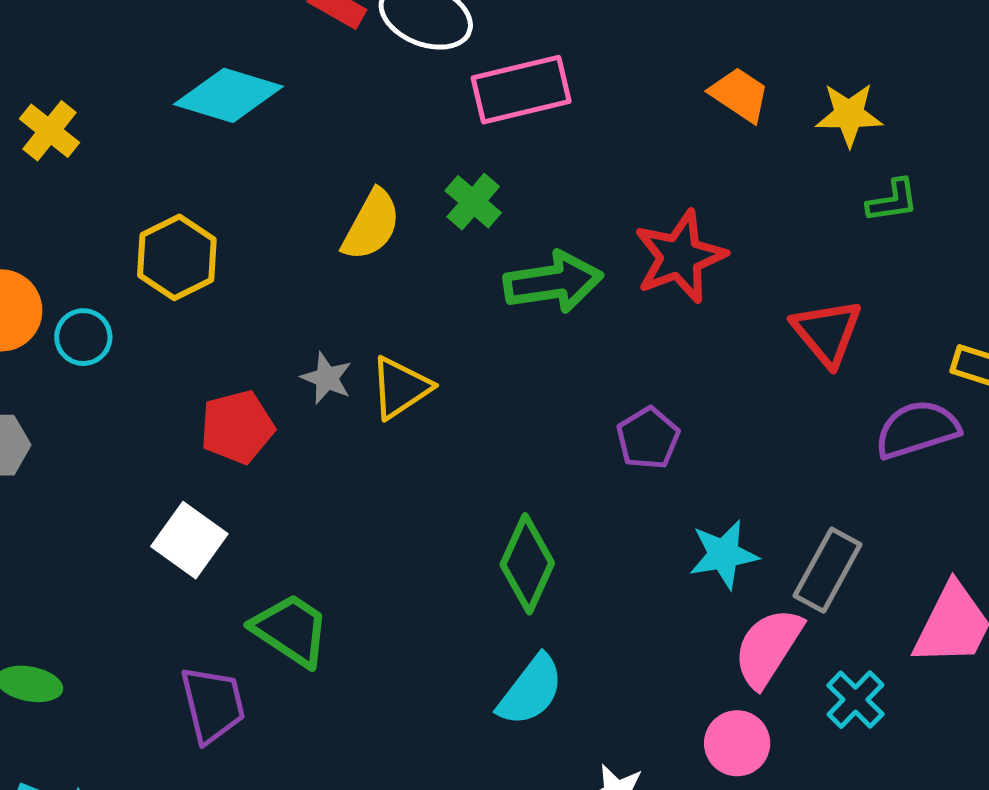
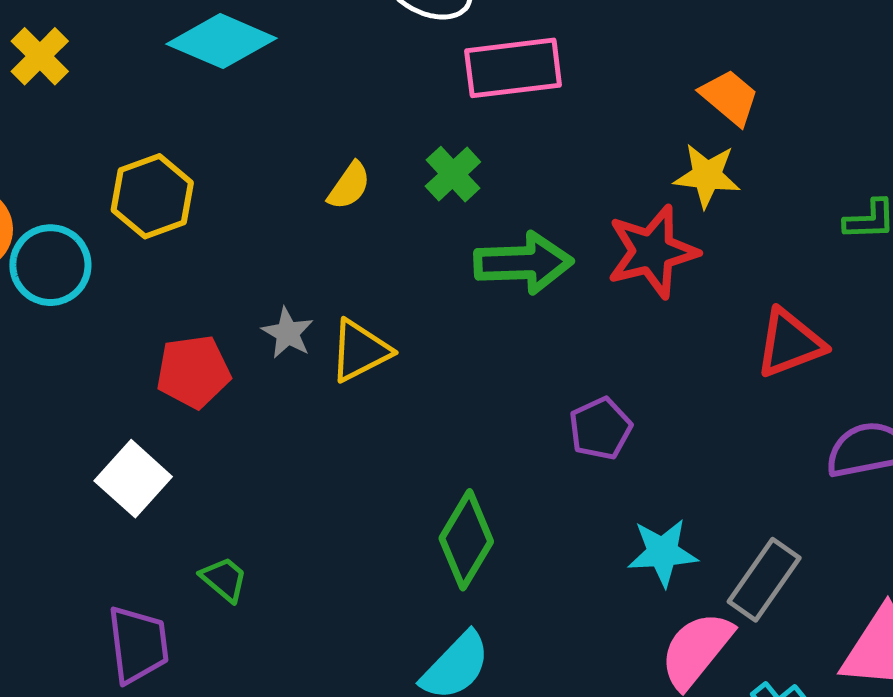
yellow star: (849, 115) -> (707, 176), moved
yellow semicircle: (371, 225) -> (349, 186), size x0.7
red triangle: (827, 332) -> (790, 343), turned 42
cyan circle: (83, 337) -> (50, 265), size x1.4
green trapezoid: (291, 630) -> (224, 579), size x0.6

